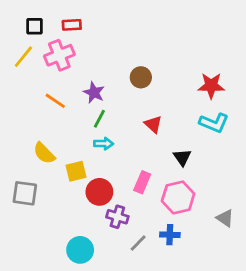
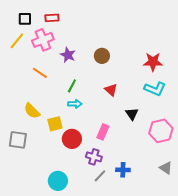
purple star: (94, 93) -> (68, 55), moved
pink hexagon: (178, 197) -> (161, 131), moved
purple cross: (117, 217) -> (94, 157), moved
gray triangle: (225, 218) -> (166, 168), moved

